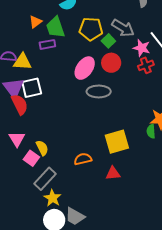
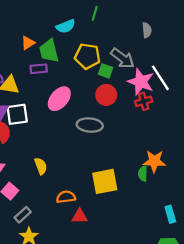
green square: (108, 41) -> (105, 71), turned -32
pink star: (142, 48) -> (141, 82), size x1.4
pink ellipse: (85, 68) -> (59, 99), moved
yellow semicircle: (42, 148) -> (41, 166), moved
red triangle: (113, 173) -> (80, 216), moved
gray rectangle: (45, 179) -> (23, 215), size x0.7

